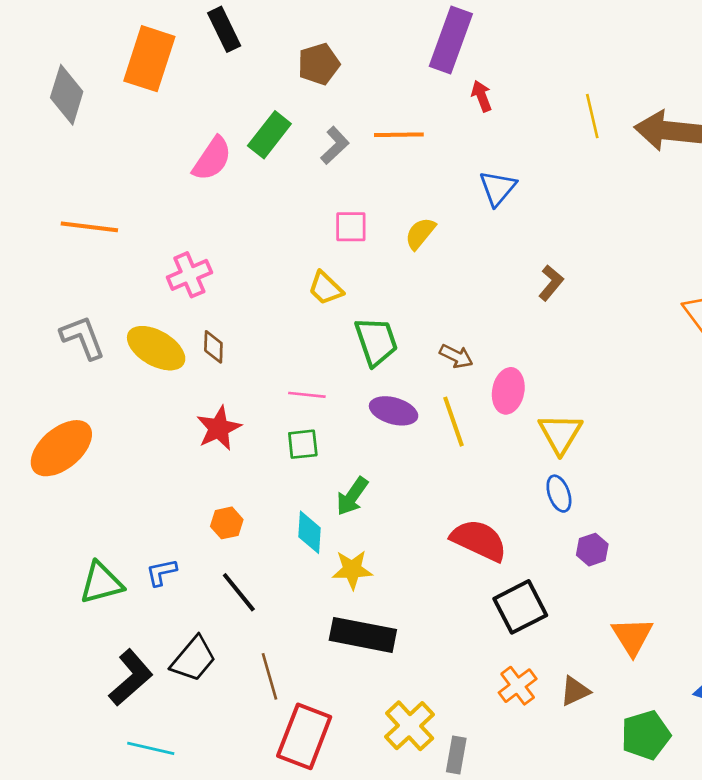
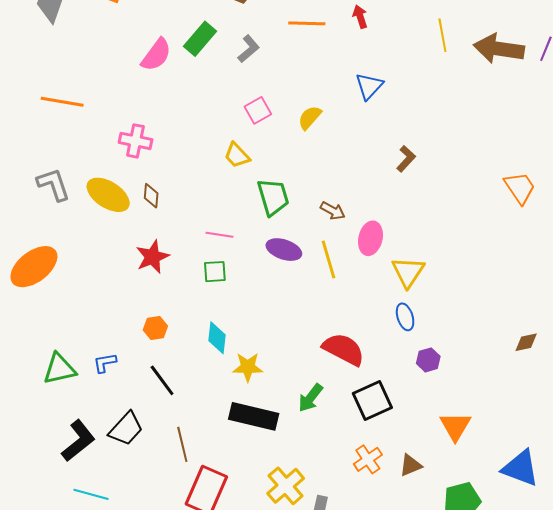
orange line: (399, 135) -> (307, 23), moved
pink square: (351, 227) -> (258, 110), turned -32
pink cross: (189, 275) -> (135, 141), turned 32
green arrow: (352, 496) -> (310, 398), moved

